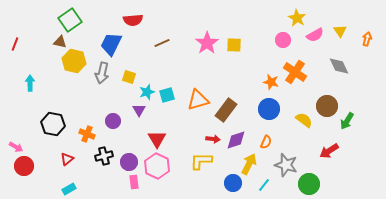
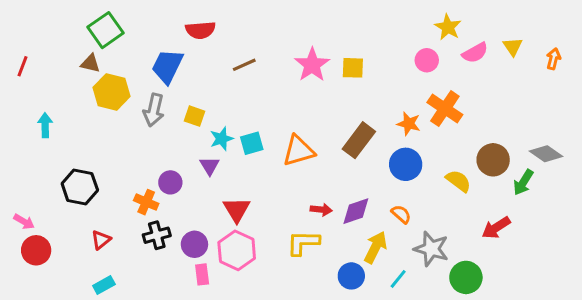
gray diamond: (339, 66) -> (546, 154), moved, turned -30
brown rectangle: (226, 110) -> (359, 140), moved
orange cross: (87, 134) -> (146, 202), moved
orange semicircle: (266, 142) -> (401, 214), turned -72

